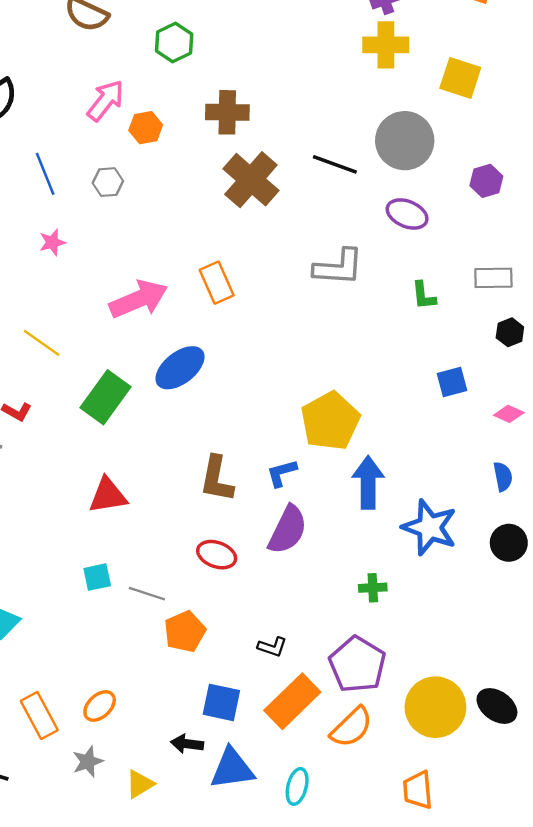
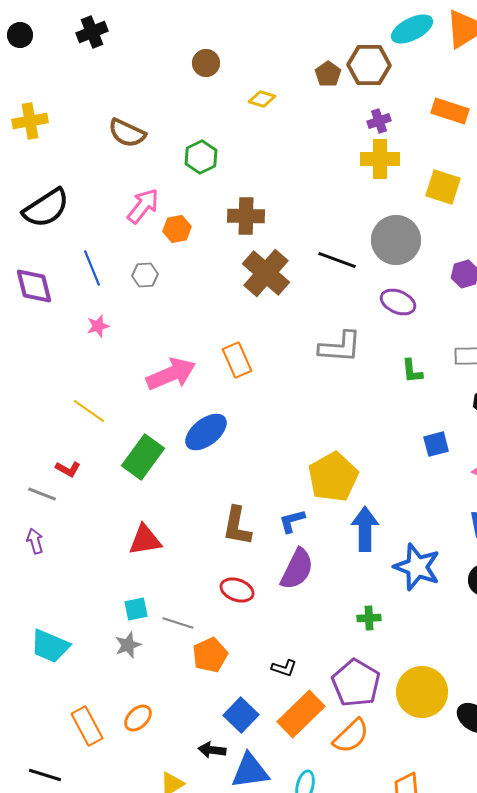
blue square: (221, 702) -> (241, 715), turned 32
yellow circle: (435, 707) -> (422, 692), moved
gray star: (88, 762) -> (128, 645), moved

